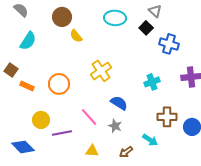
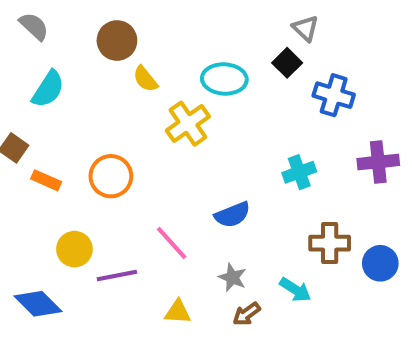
cyan ellipse: (115, 18) -> (224, 79), moved
yellow cross: (101, 71) -> (188, 124), moved
blue semicircle: (119, 103) -> (232, 215), turned 126
gray star: (115, 126) -> (232, 277), moved

